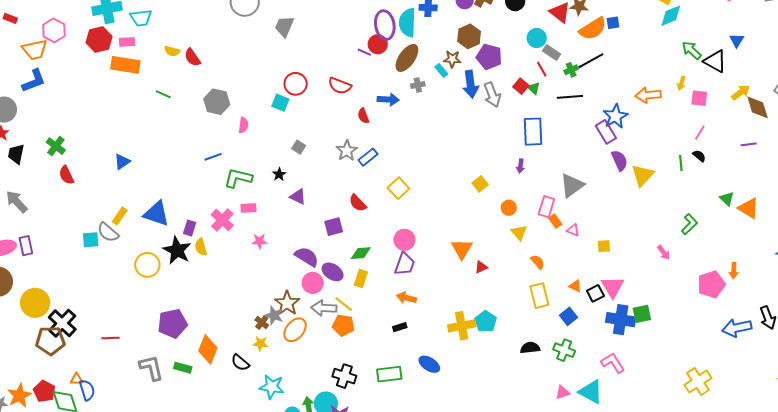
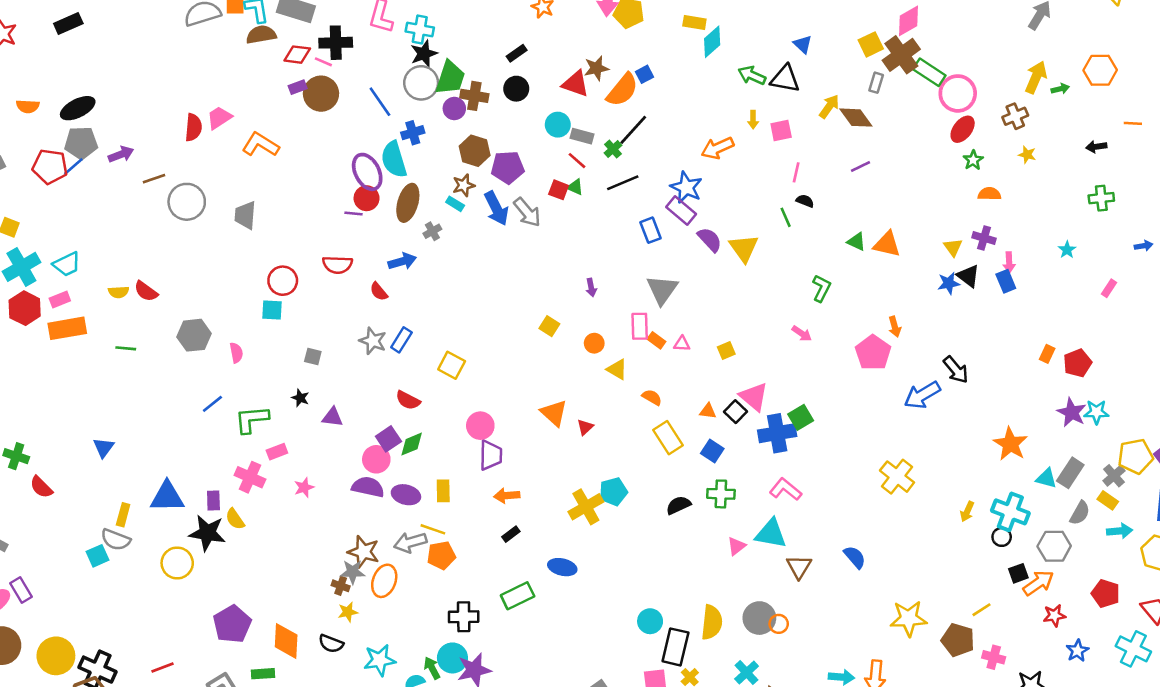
blue rectangle: (533, 132) -> (651, 230), moved, size x0.7
green diamond: (361, 253) -> (412, 444), moved
pink circle: (313, 283) -> (376, 459), moved
cyan pentagon: (486, 321) -> (613, 492), turned -30

